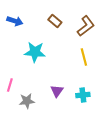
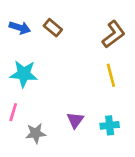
brown rectangle: (55, 21) -> (53, 28), moved
cyan star: (35, 52) -> (24, 74), moved

